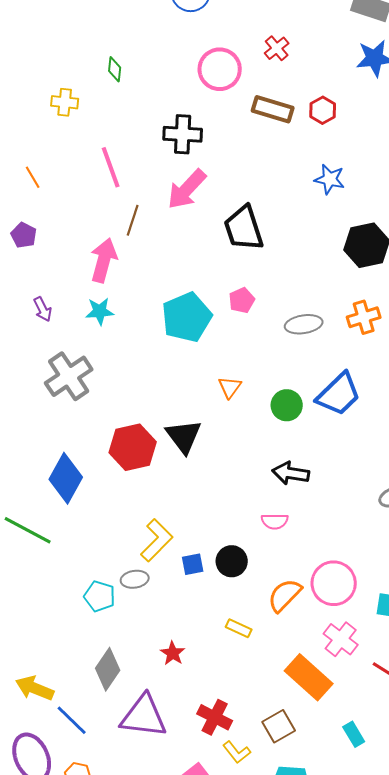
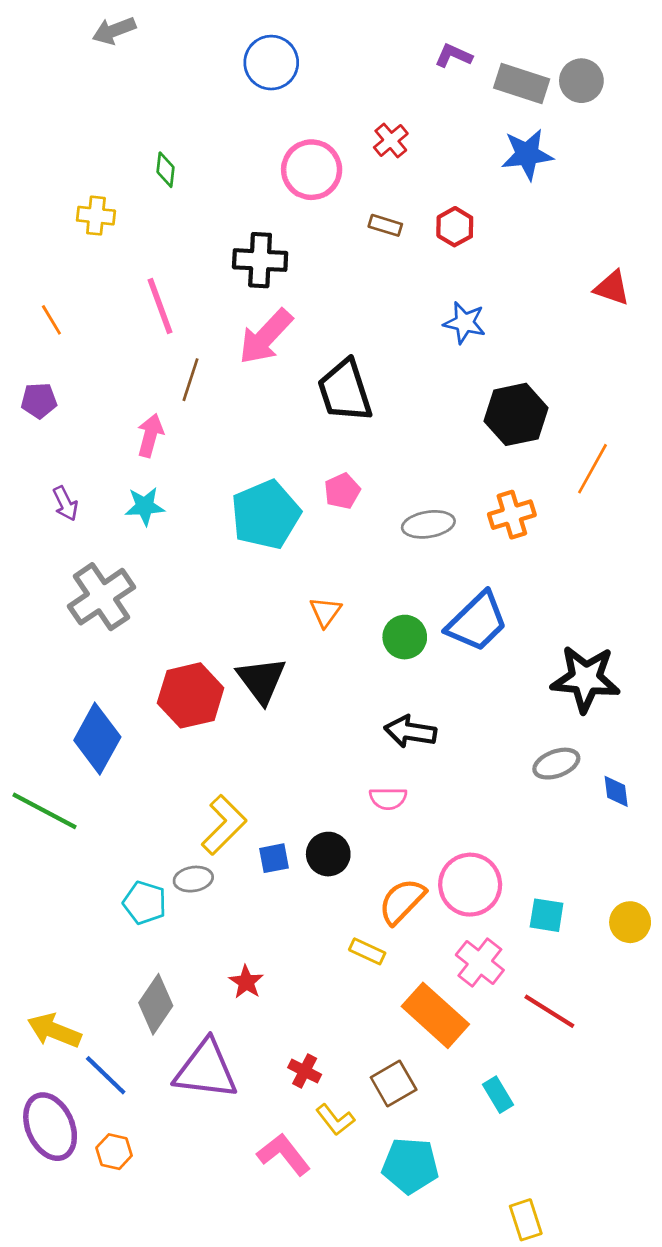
brown rectangle: (273, 109) -> (385, 225), size x0.6
purple pentagon: (24, 235) -> (39, 401), turned -30
pink arrow: (104, 260) -> (150, 435), size x0.7
yellow rectangle: (239, 628) -> (367, 951), moved
red cross: (215, 717) -> (305, 1071), size x0.7

